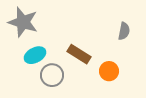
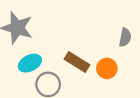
orange circle: (109, 71) -> (107, 68), moved

